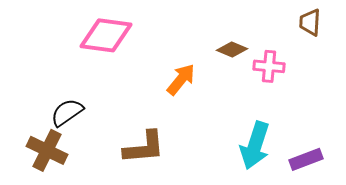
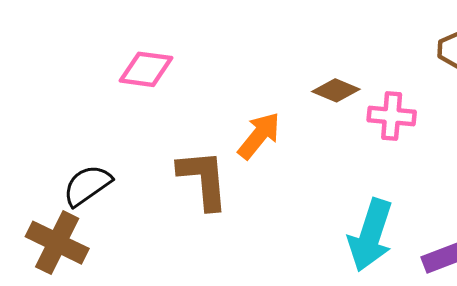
pink diamond: (106, 35) -> (146, 69), size x0.7
brown L-shape: (144, 147) -> (203, 179), moved, turned -90

